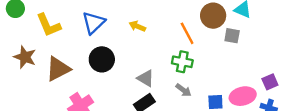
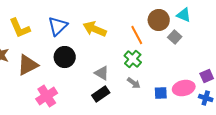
yellow arrow: (137, 26) -> (95, 29), size x1.6
gray square: (232, 36) -> (175, 37), turned 32
green cross: (182, 62) -> (133, 59), turned 30

